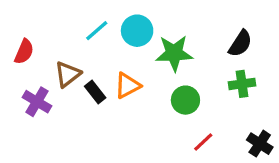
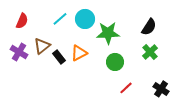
red semicircle: (24, 52) -> (22, 21), moved
green cross: (242, 84) -> (150, 52), turned -35
purple cross: (37, 102) -> (19, 52), moved

